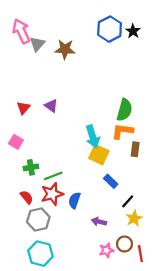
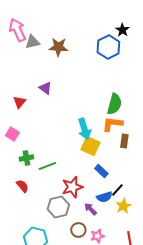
blue hexagon: (110, 29) -> (108, 47), moved
gray triangle: (37, 44) -> (32, 42), turned 35
purple triangle: (51, 106) -> (45, 88), moved
red star: (52, 194) -> (72, 187), moved
blue semicircle: (74, 200) -> (104, 197), moved, turned -126
gray hexagon: (38, 220) -> (58, 207), moved
purple arrow: (99, 222) -> (90, 209), turned 32
brown circle: (125, 244) -> (78, 230), moved

